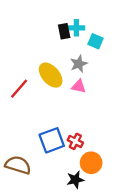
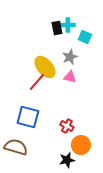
red line: (19, 89) -> (37, 82), moved
blue square: (52, 140) -> (28, 117), moved, turned 35

